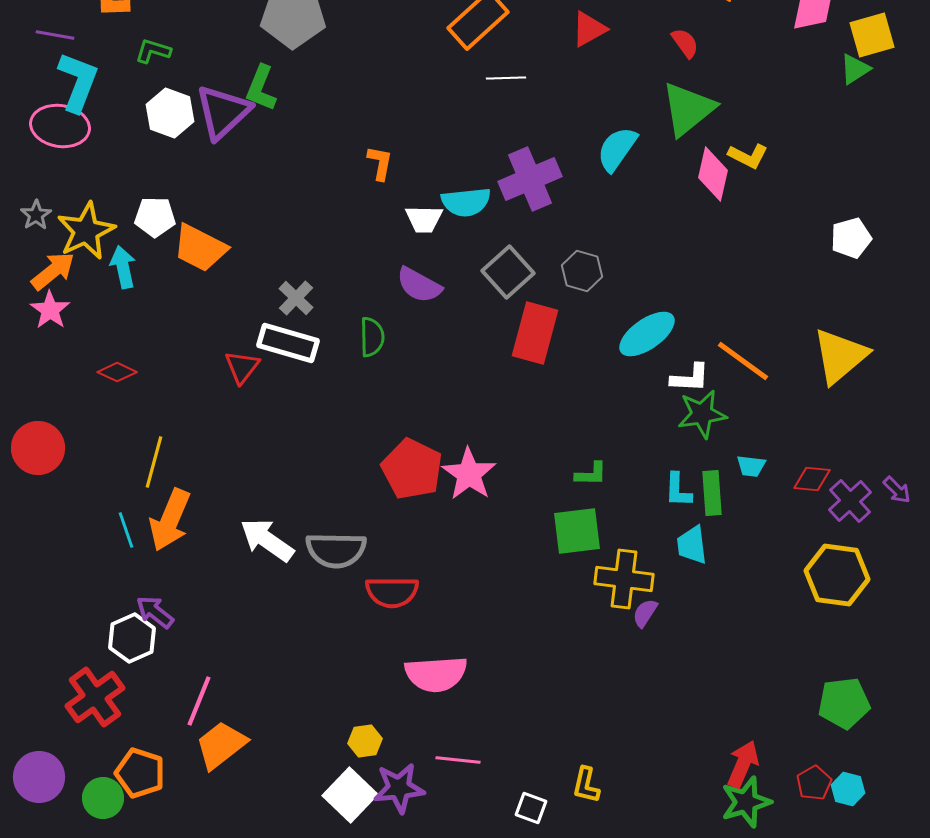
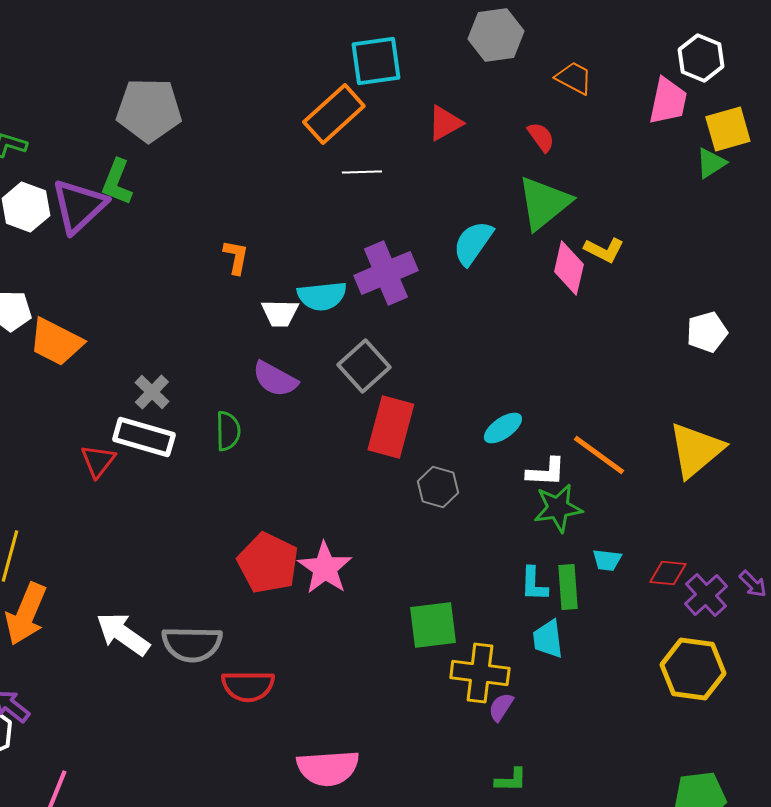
gray hexagon: (582, 271) -> (438, 487), moved
cyan ellipse: (647, 334) -> (503, 428), size x0.7
green L-shape: (591, 474) -> (511, 780), moved
pink semicircle: (436, 674) -> (328, 768), moved

